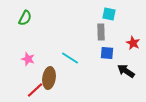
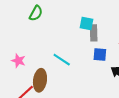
cyan square: (109, 14) -> (86, 24), moved
green semicircle: (25, 18) -> (36, 13), moved

